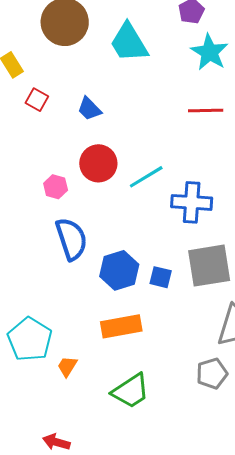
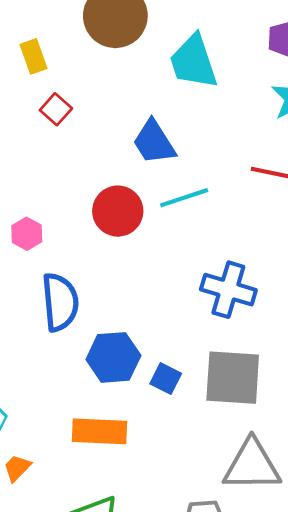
blue trapezoid: (89, 109) -> (154, 142), moved, size x1.4
cyan line: (146, 177) -> (184, 198), moved
pink hexagon: (56, 187) -> (27, 234), moved

